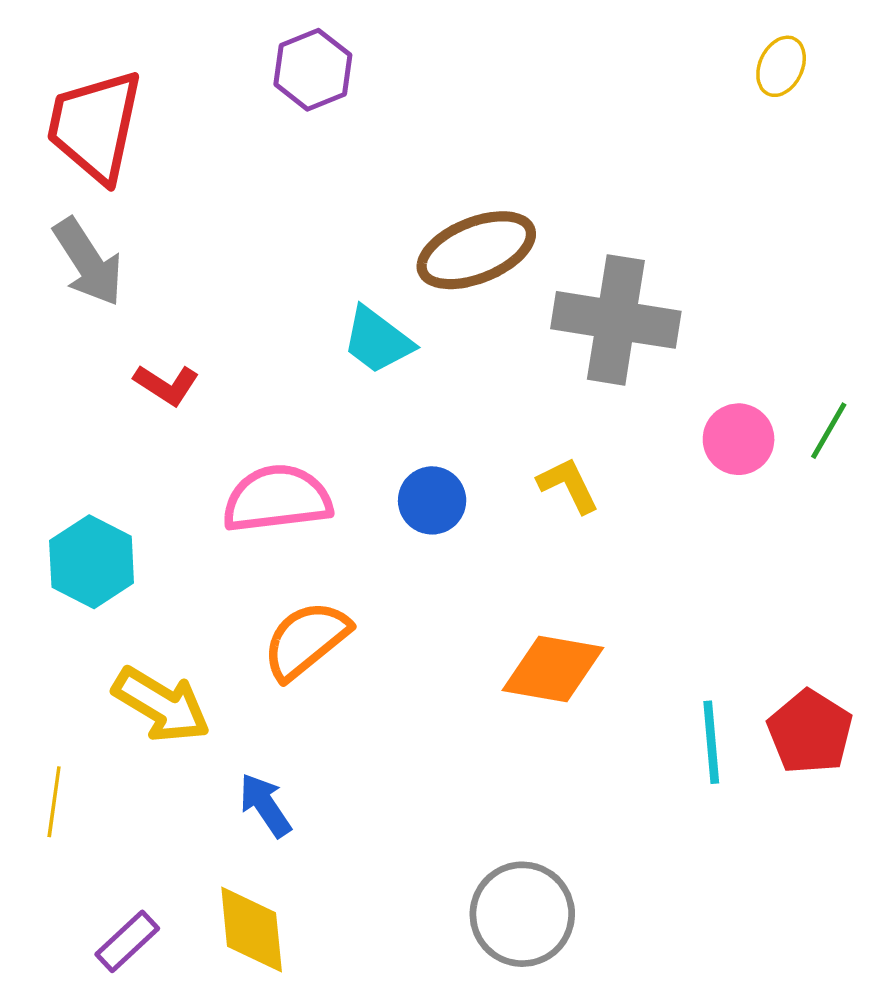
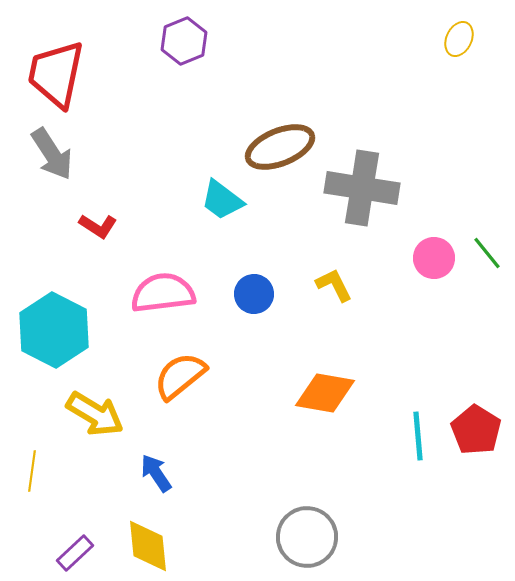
green line: (829, 431) -> (487, 253), turned -69
cyan hexagon: (92, 562) -> (54, 330), size x1.4

